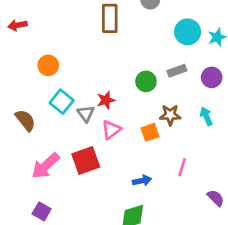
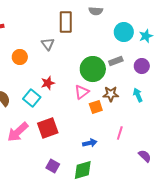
green circle: (146, 81) -> (93, 69), size x1.6
red star: (106, 100) -> (48, 83), moved
cyan square: (62, 102) -> (32, 98), moved
gray triangle: (86, 114) -> (48, 44), moved
pink triangle: (111, 130) -> (82, 92), moved
purple square: (42, 211) -> (53, 166), moved

